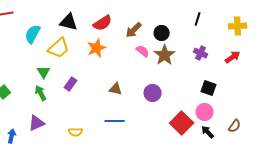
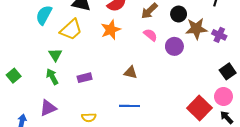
pink semicircle: (143, 51) -> (150, 35), moved
brown star: (165, 55) -> (196, 29), moved, turned 30
purple rectangle: (71, 84) -> (85, 78), moved, turned 40
black square: (209, 88) -> (228, 71), turned 35
purple circle: (153, 93) -> (174, 46), moved

